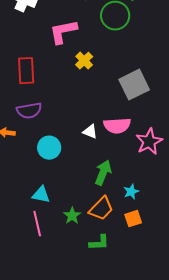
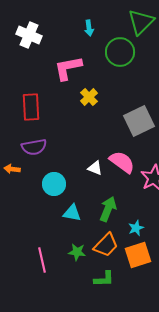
pink semicircle: (117, 126) -> (122, 162), turned -140
cyan triangle: (41, 195) -> (72, 213), moved
green star: (72, 216) -> (77, 252), turned -30
orange square: (133, 219) -> (138, 255), size x1.5

